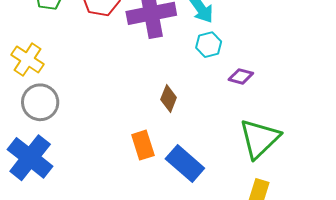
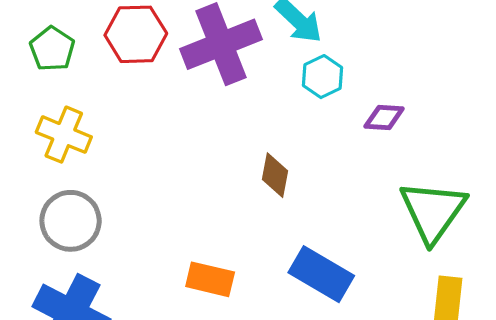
yellow cross: (28, 60) -> (64, 135), moved
orange rectangle: (143, 145) -> (210, 279), moved, turned -48

